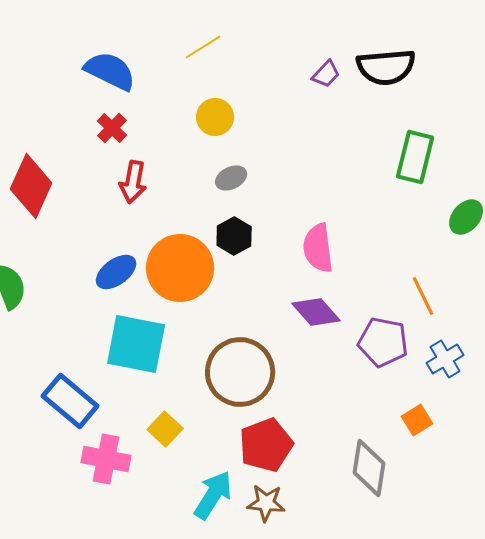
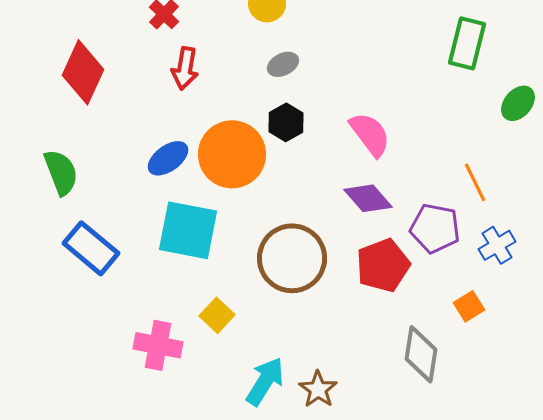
pink semicircle: (318, 248) -> (370, 134), turned 150
blue rectangle: (70, 401) -> (91, 248), moved
red pentagon: (266, 445) -> (383, 265), moved
brown star: (266, 503) -> (318, 389), turned 30

